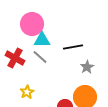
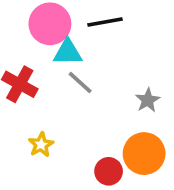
black line: (73, 47) -> (105, 22), moved
gray line: (40, 57) -> (80, 82), moved

